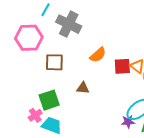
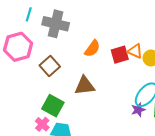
brown square: (54, 62) -> (50, 66), turned -30
brown triangle: (83, 88) -> (85, 86), size x1.5
green square: (49, 100) -> (53, 106), turned -30

